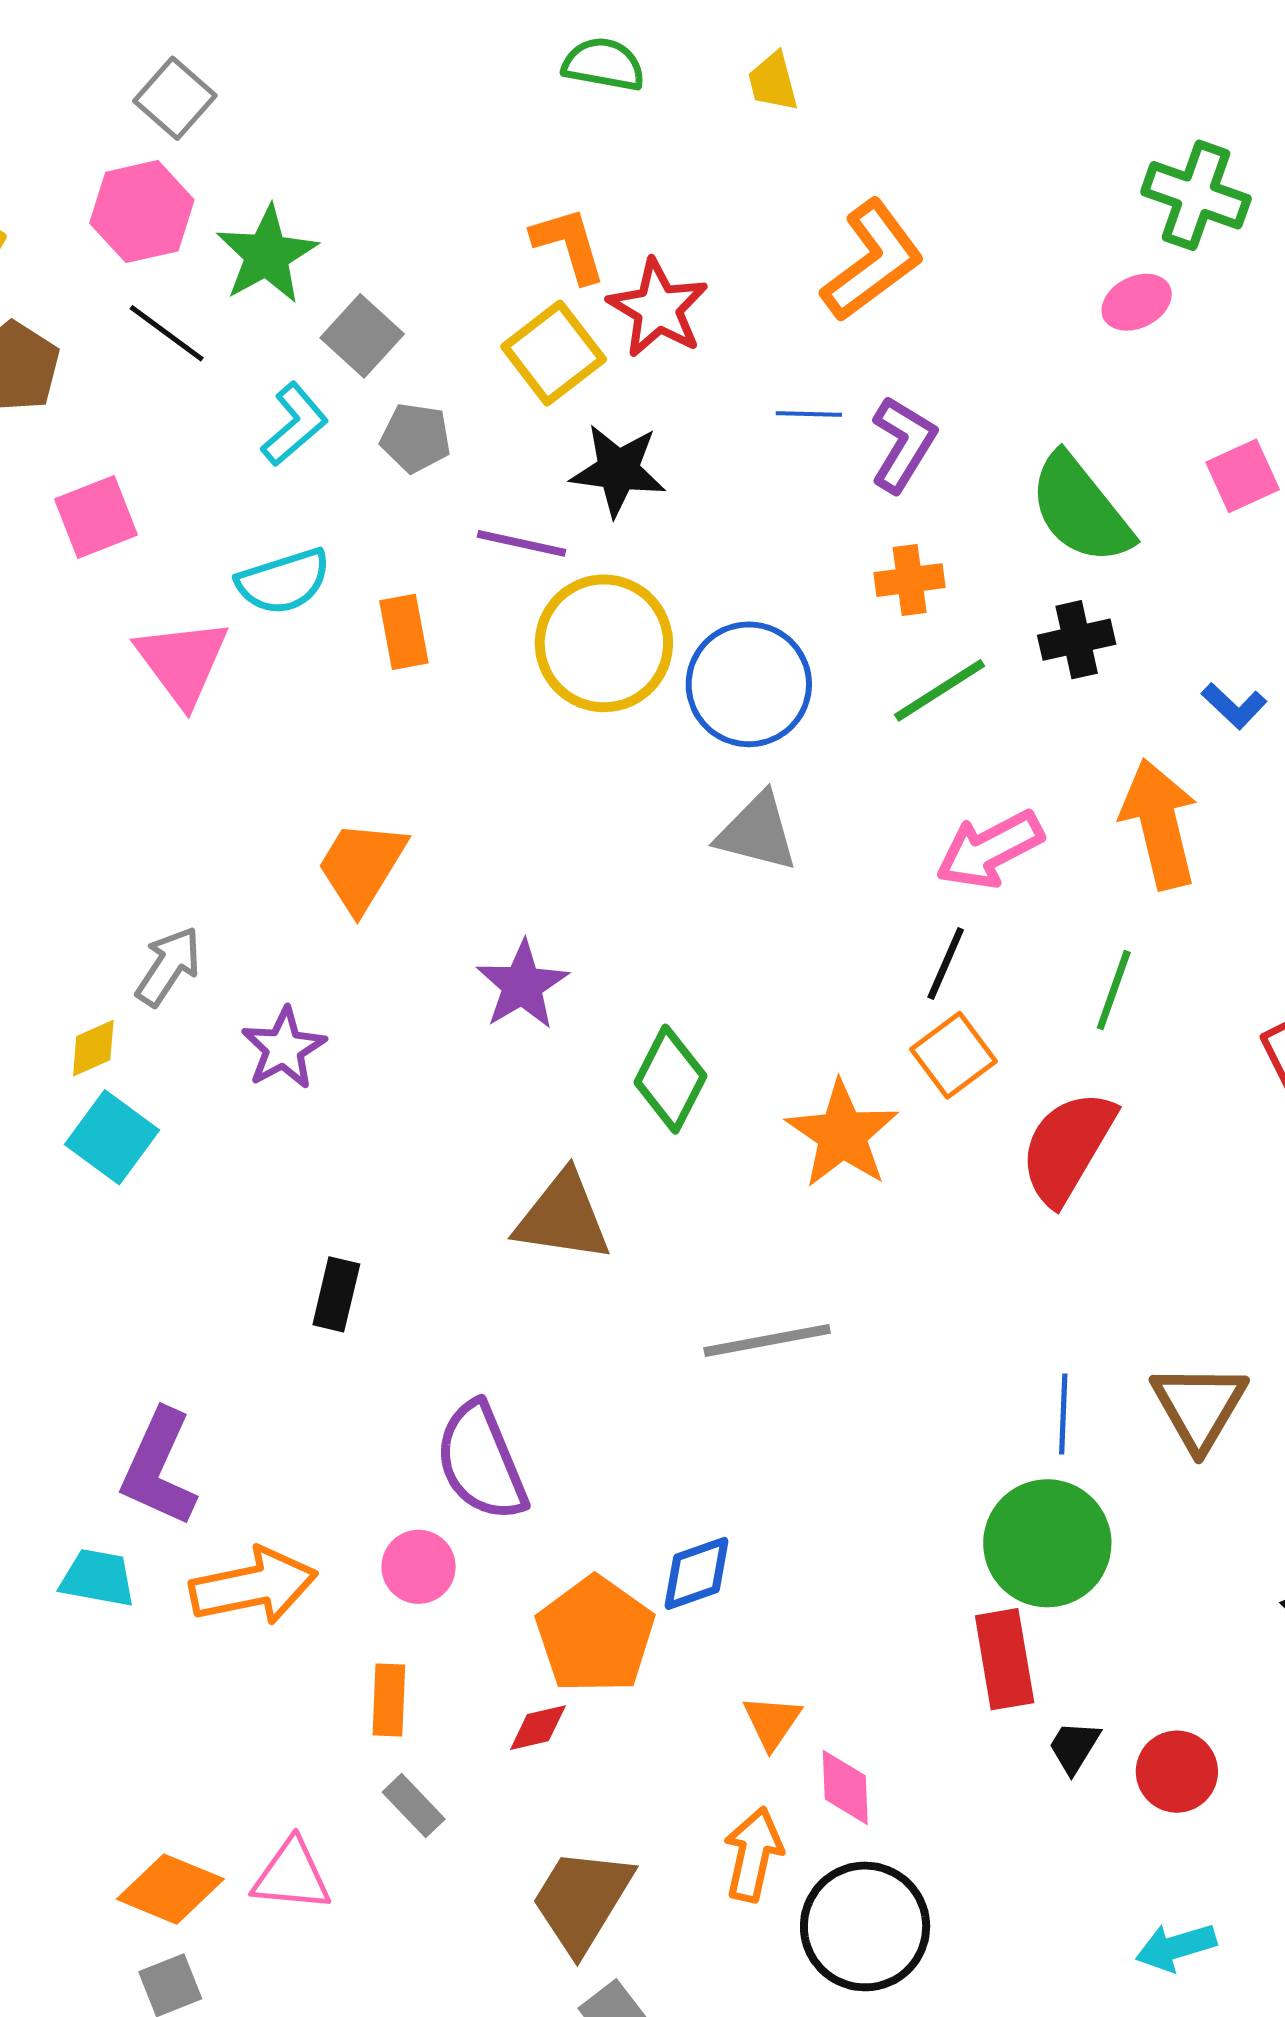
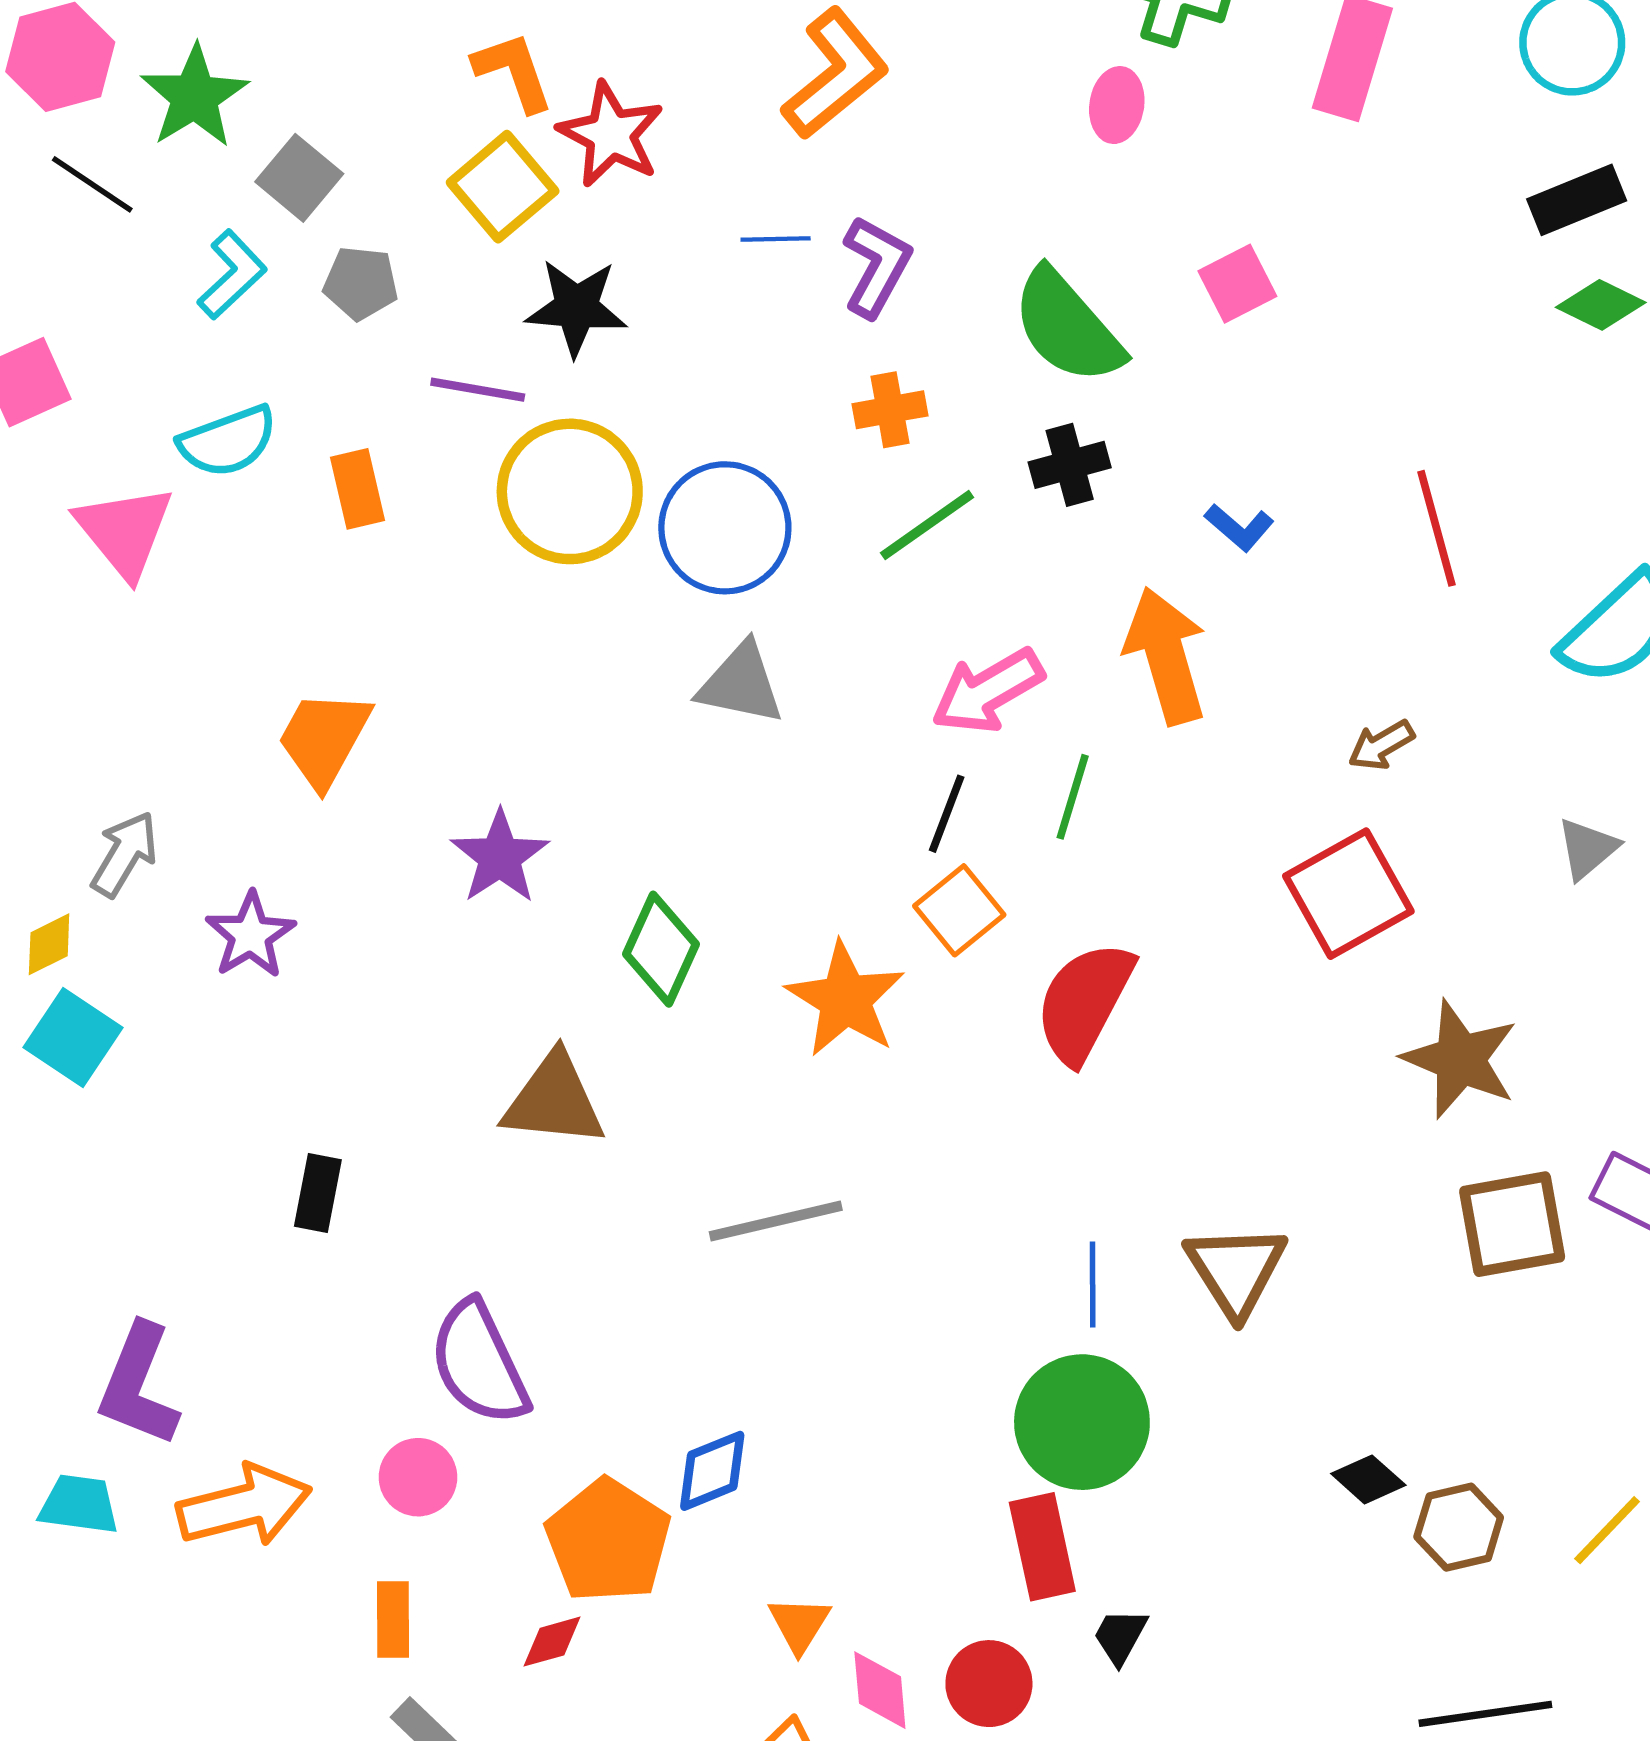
pink ellipse: (1137, 302) -> (1117, 105), turned -52
green line: (1114, 990) -> (1073, 797), moved
red circle: (1177, 1772) -> (989, 1684), moved

